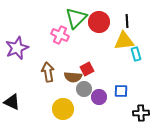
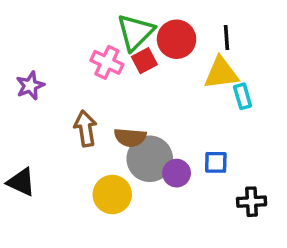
purple star: (17, 48) -> (30, 86), size x0.7
red square: (87, 69) -> (144, 61), moved
gray circle: (84, 89) -> (150, 159), size x1.6

